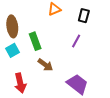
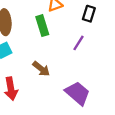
green rectangle: (35, 41) -> (42, 26), moved

